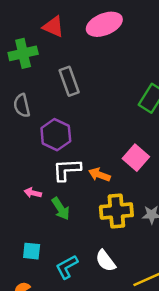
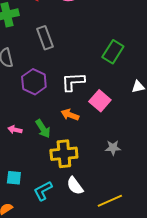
white L-shape: (67, 170) -> (73, 82), moved
green arrow: (61, 209) -> (43, 129), moved
yellow cross: (116, 211) -> (64, 154), moved

